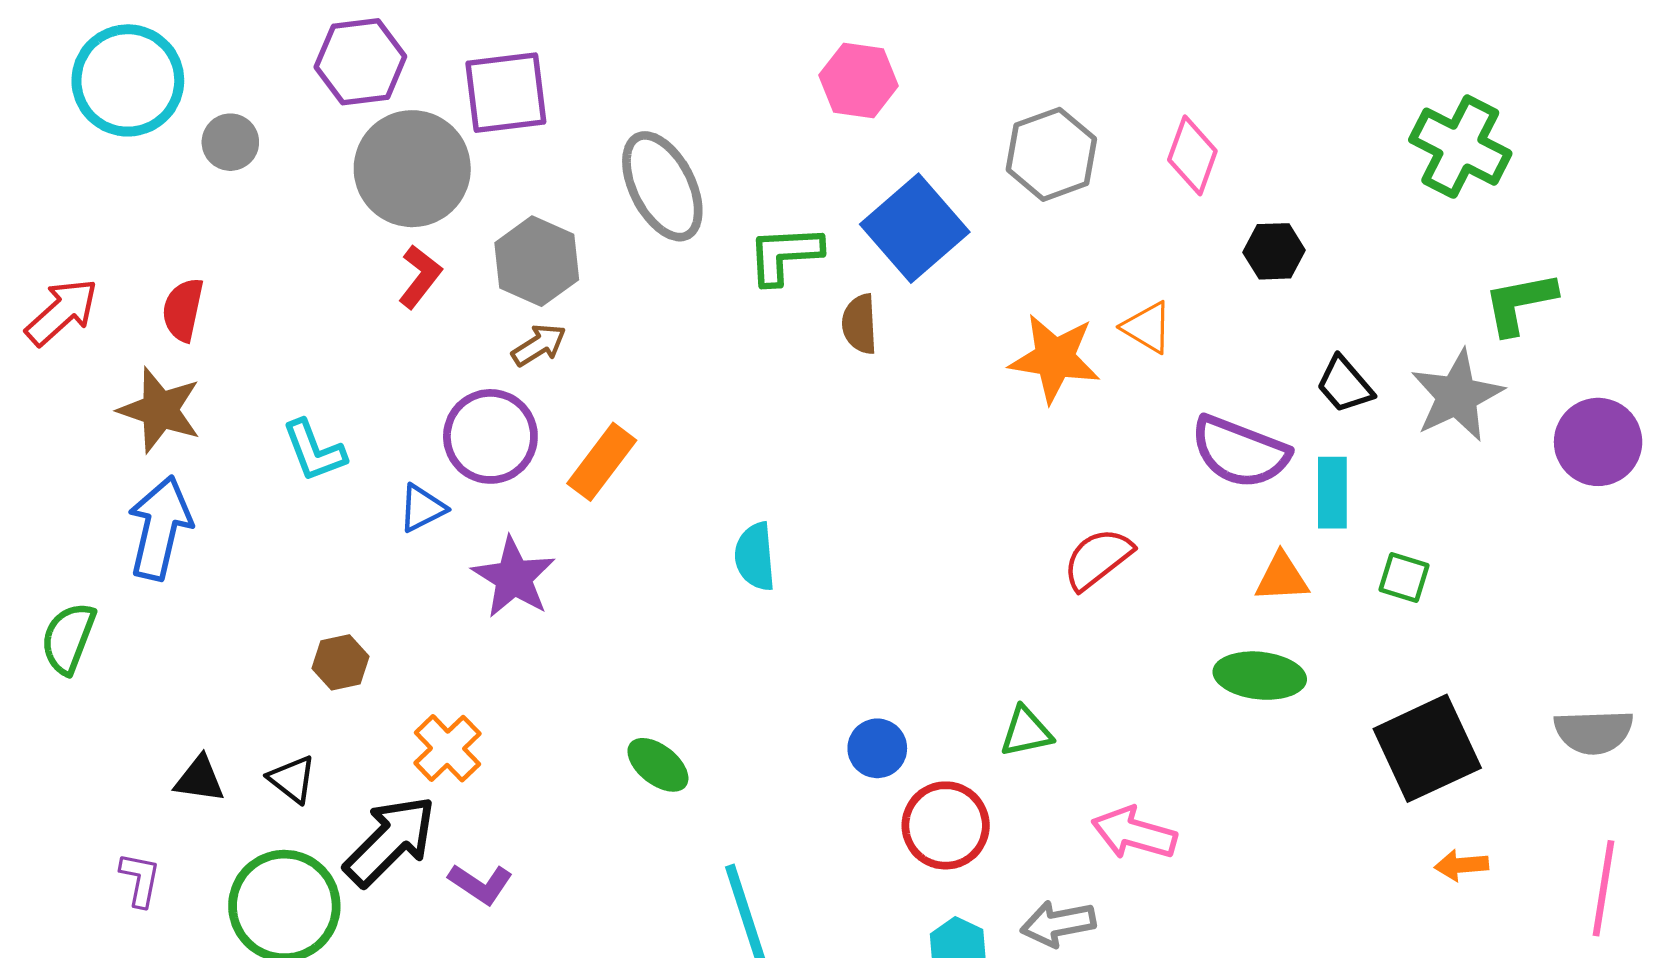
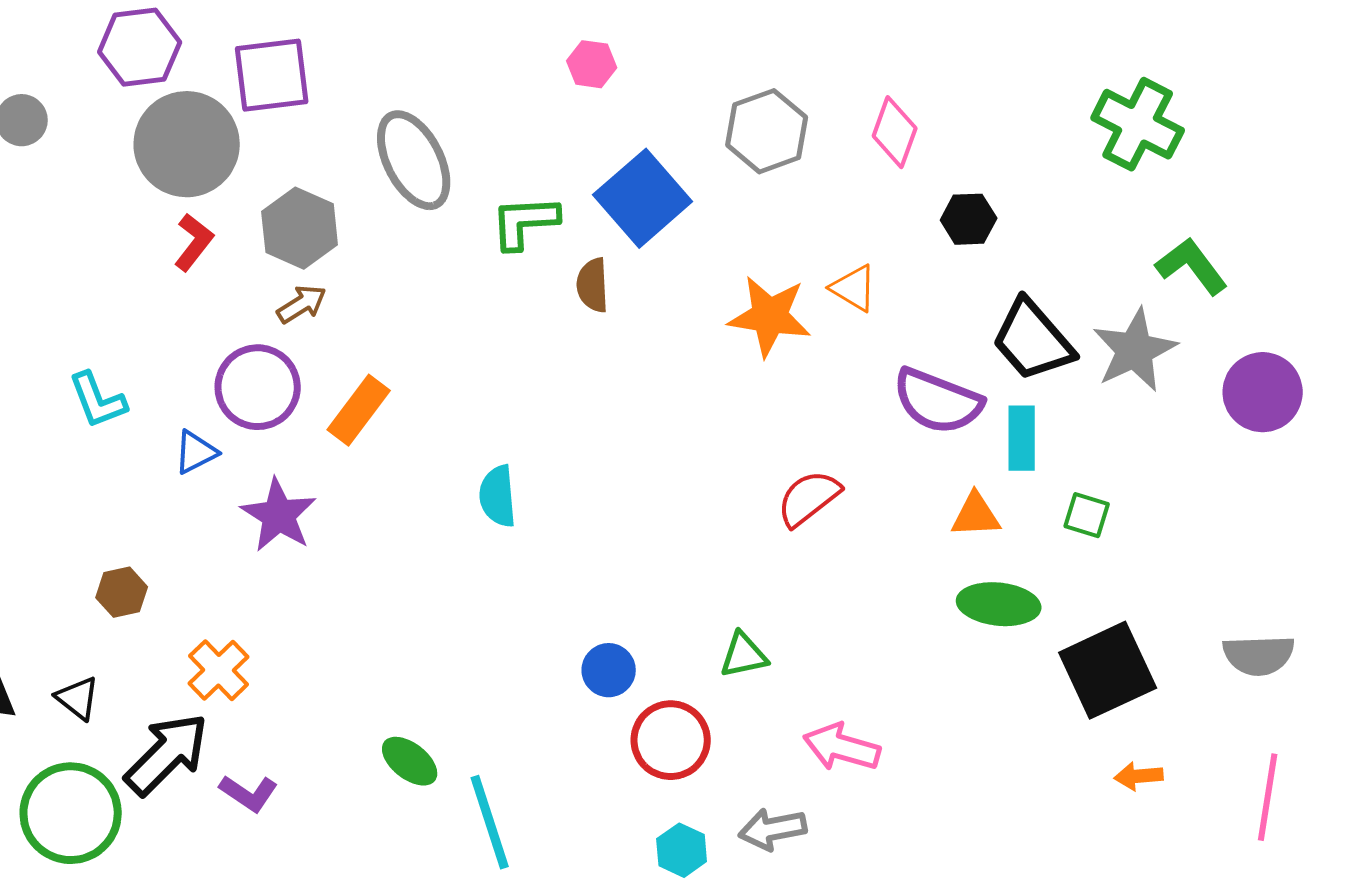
pink hexagon: (859, 80) -> (592, 64), size x0.7
green L-shape: (1520, 303) -> (1192, 266), turned 64
black trapezoid: (1345, 385) -> (1033, 340), size x1.6
green ellipse: (1260, 676) -> (999, 604), moved
green ellipse: (658, 765) -> (410, 761), moved

